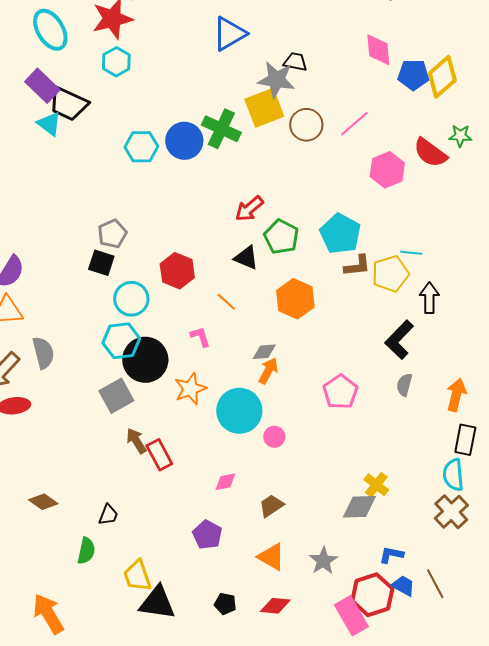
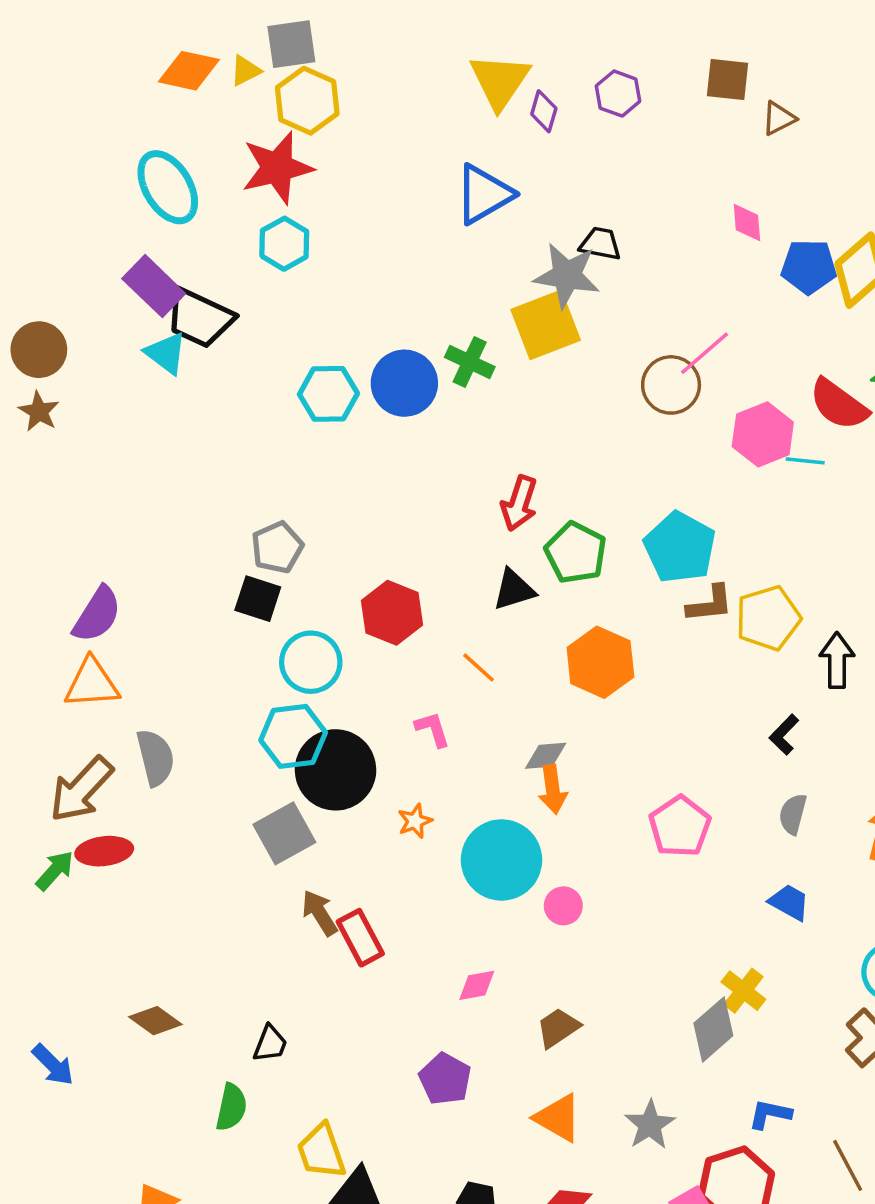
pink diamond: (378, 50) -> (747, 222), size x0.7
brown circle: (306, 125) -> (671, 385), moved
green cross: (221, 129) -> (470, 362), size x0.7
red arrow: (249, 209) -> (519, 503), turned -32
cyan line: (411, 253) -> (805, 461), moved
black triangle: (246, 258) -> (514, 590), turned -40
black L-shape: (399, 340) -> (784, 735), size x0.6
orange arrow: (268, 371) -> (553, 789), turned 144
orange star: (190, 389) -> (415, 821), size x0.6
gray diamond: (359, 507) -> (713, 1029), turned -39
blue trapezoid: (403, 586) -> (789, 902), moved

